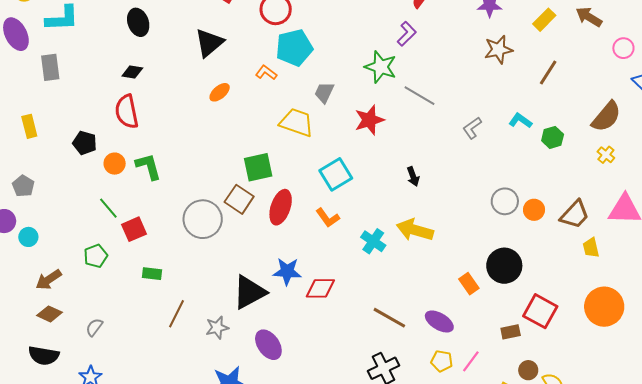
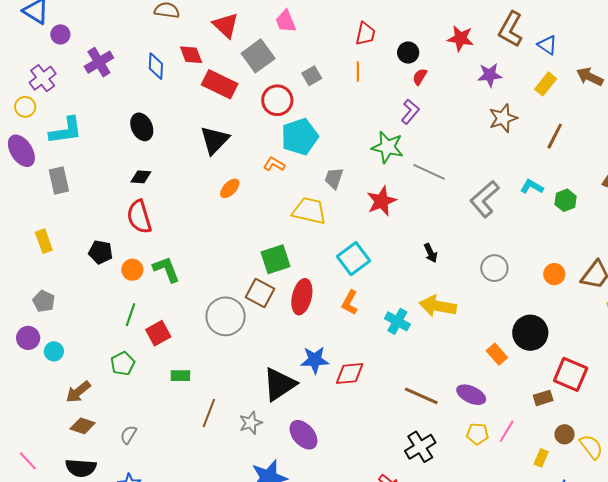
gray L-shape: (472, 128) -> (485, 199), size x1.6
gray circle: (505, 201) -> (494, 268), moved
green line: (108, 208) -> (131, 315), turned 65
orange L-shape: (328, 218) -> (350, 303), turned 70

